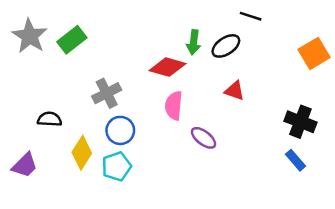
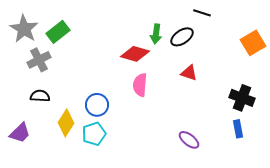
gray cross: (107, 93) -> (39, 60), moved
purple ellipse: (204, 138) -> (189, 140), moved
blue rectangle: (295, 160) -> (238, 129), turned 30

